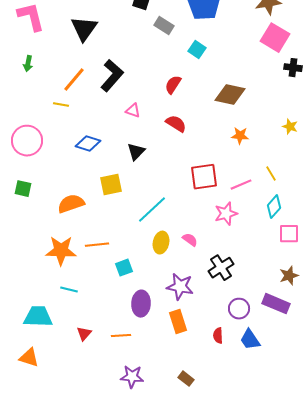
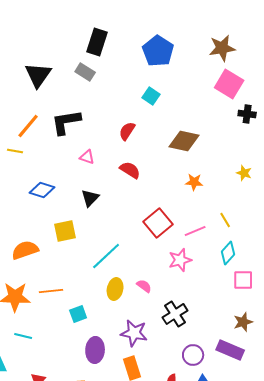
gray rectangle: (164, 26) -> (85, 72), moved
black L-shape: (112, 76) -> (66, 122), turned -140
red square: (204, 177) -> (158, 223), turned -32

